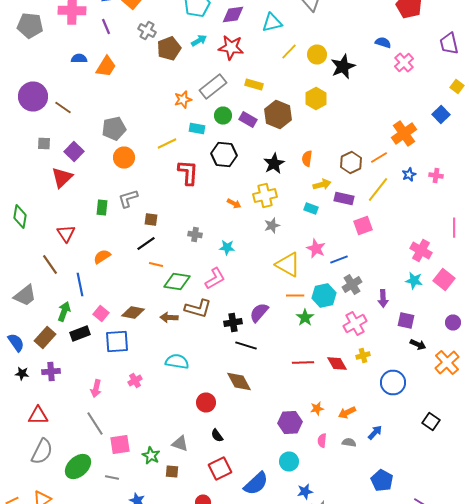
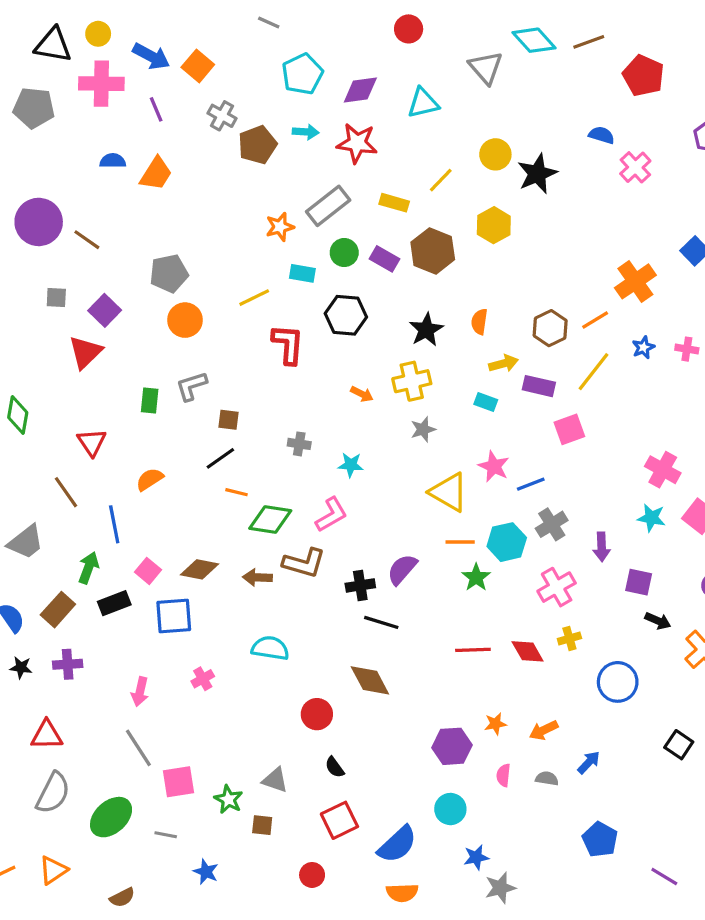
cyan arrow: (199, 40) -> (306, 132), turned 35
yellow line: (289, 52) -> (441, 180), moved

